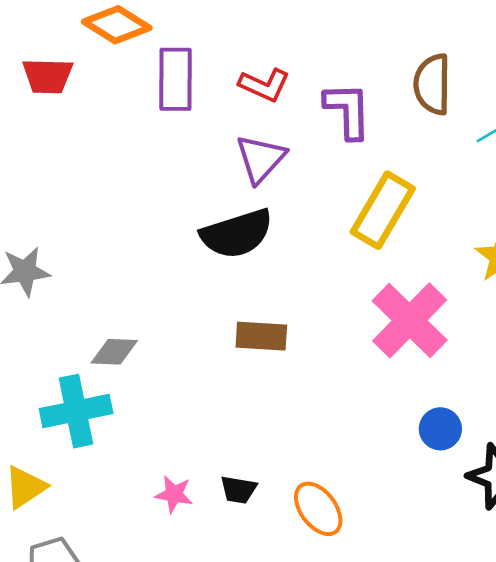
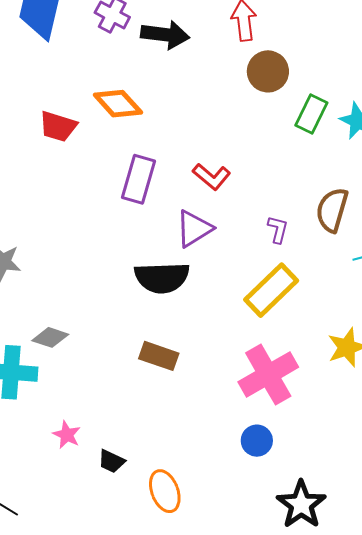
purple rectangle: (175, 79) -> (138, 179), moved
purple L-shape: (348, 110) -> (278, 229), moved, size x0.6
blue circle: (440, 429) -> (257, 441), moved
pink star: (174, 494) -> (67, 435), moved

